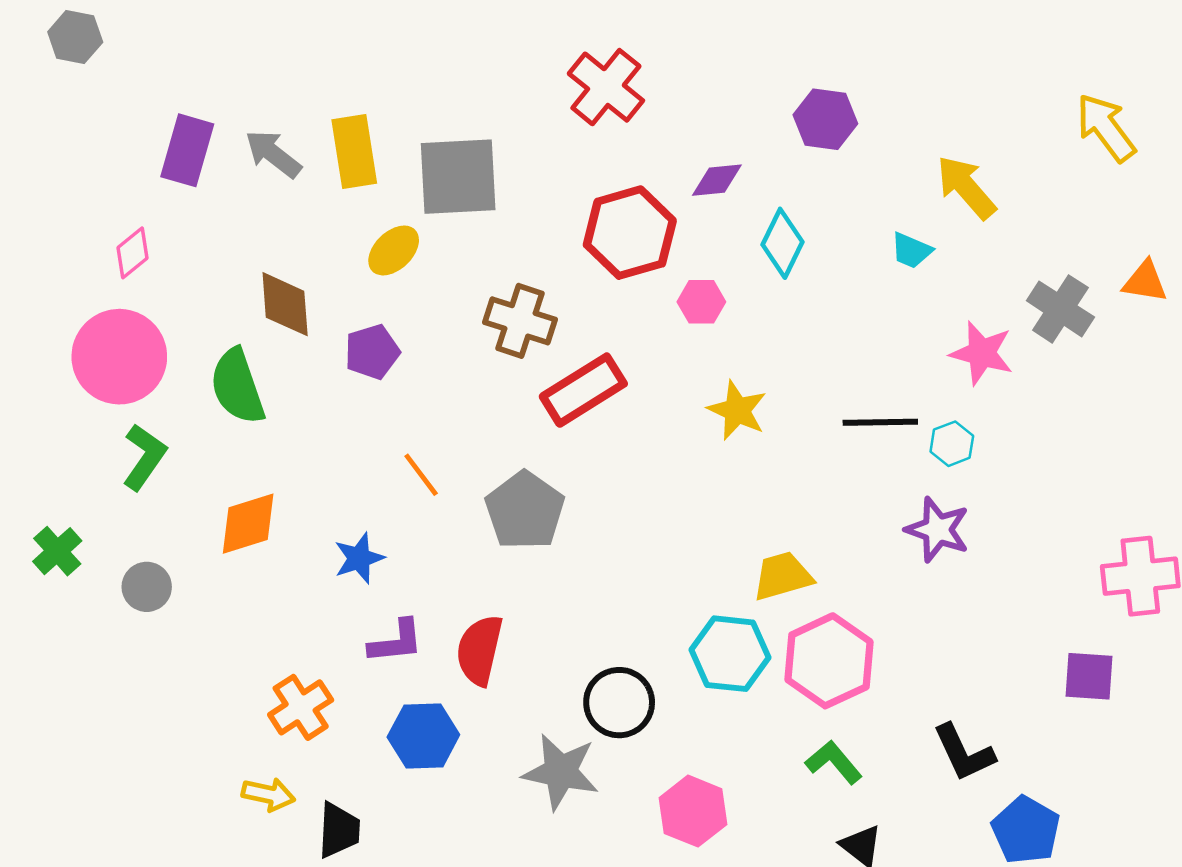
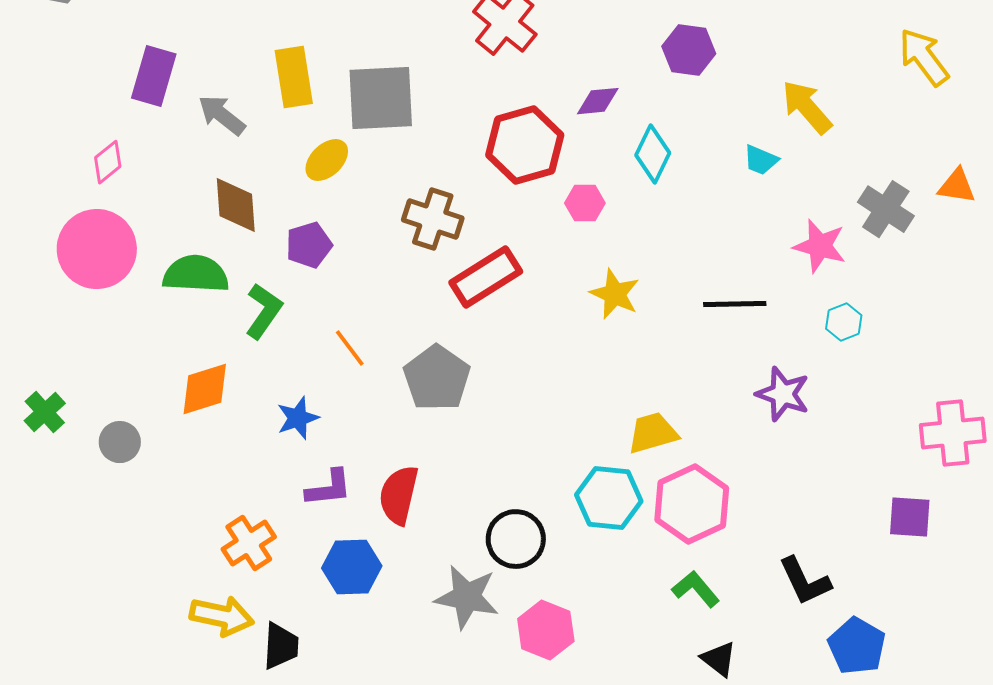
gray arrow: (273, 154) -> (222, 115), moved
green semicircle: (237, 386) -> (196, 274), turned 112
cyan hexagon: (952, 444) -> (844, 322), moved
green L-shape: (144, 457) -> (264, 311), moved
yellow arrow: (268, 794) -> (222, 616), size x1.4
pink hexagon: (693, 811) -> (546, 630), moved

